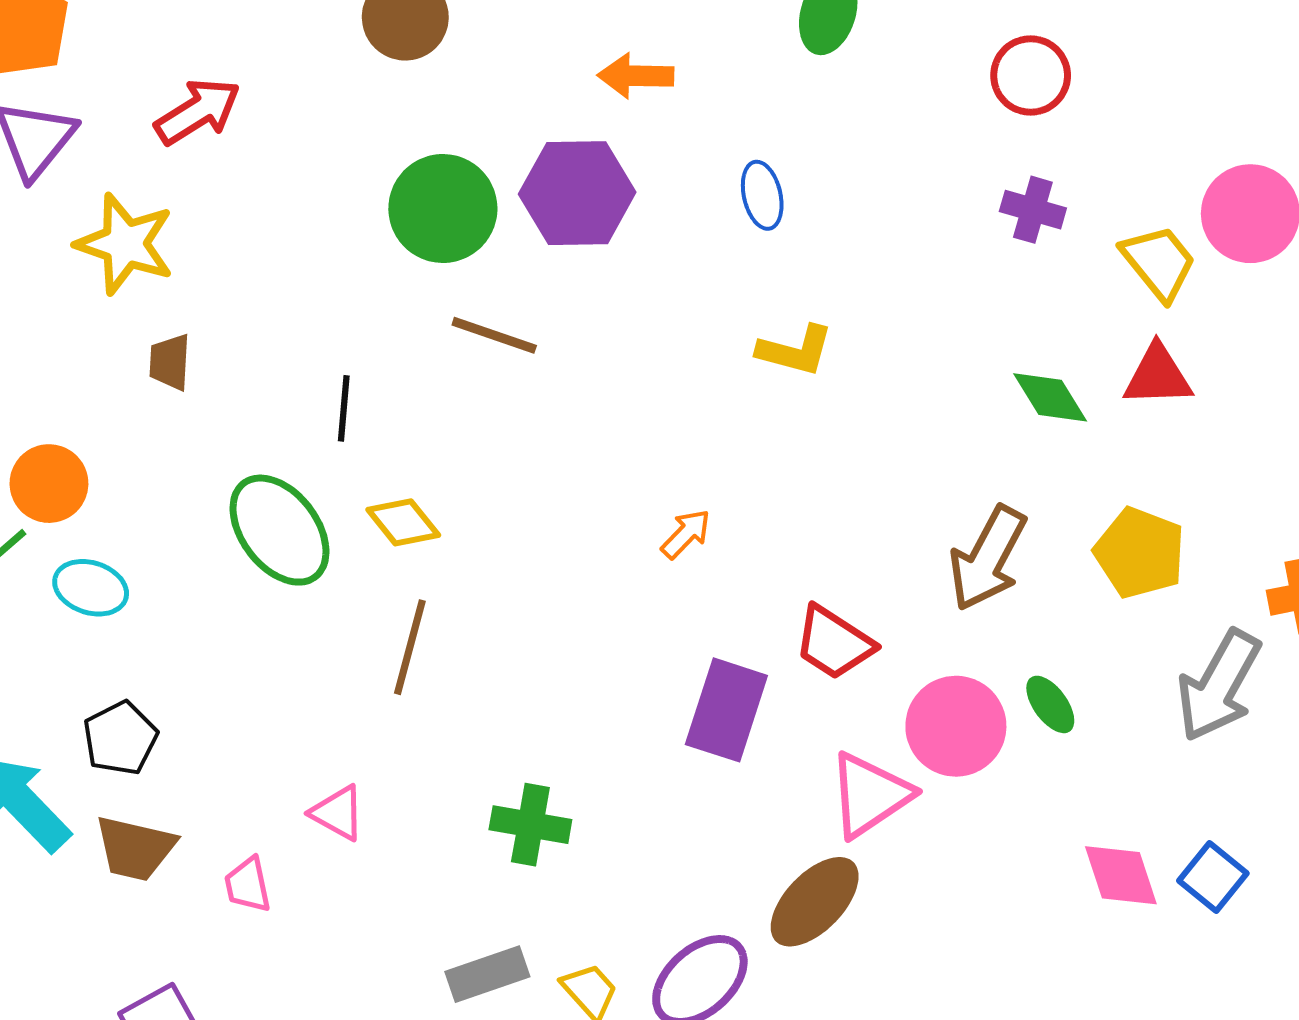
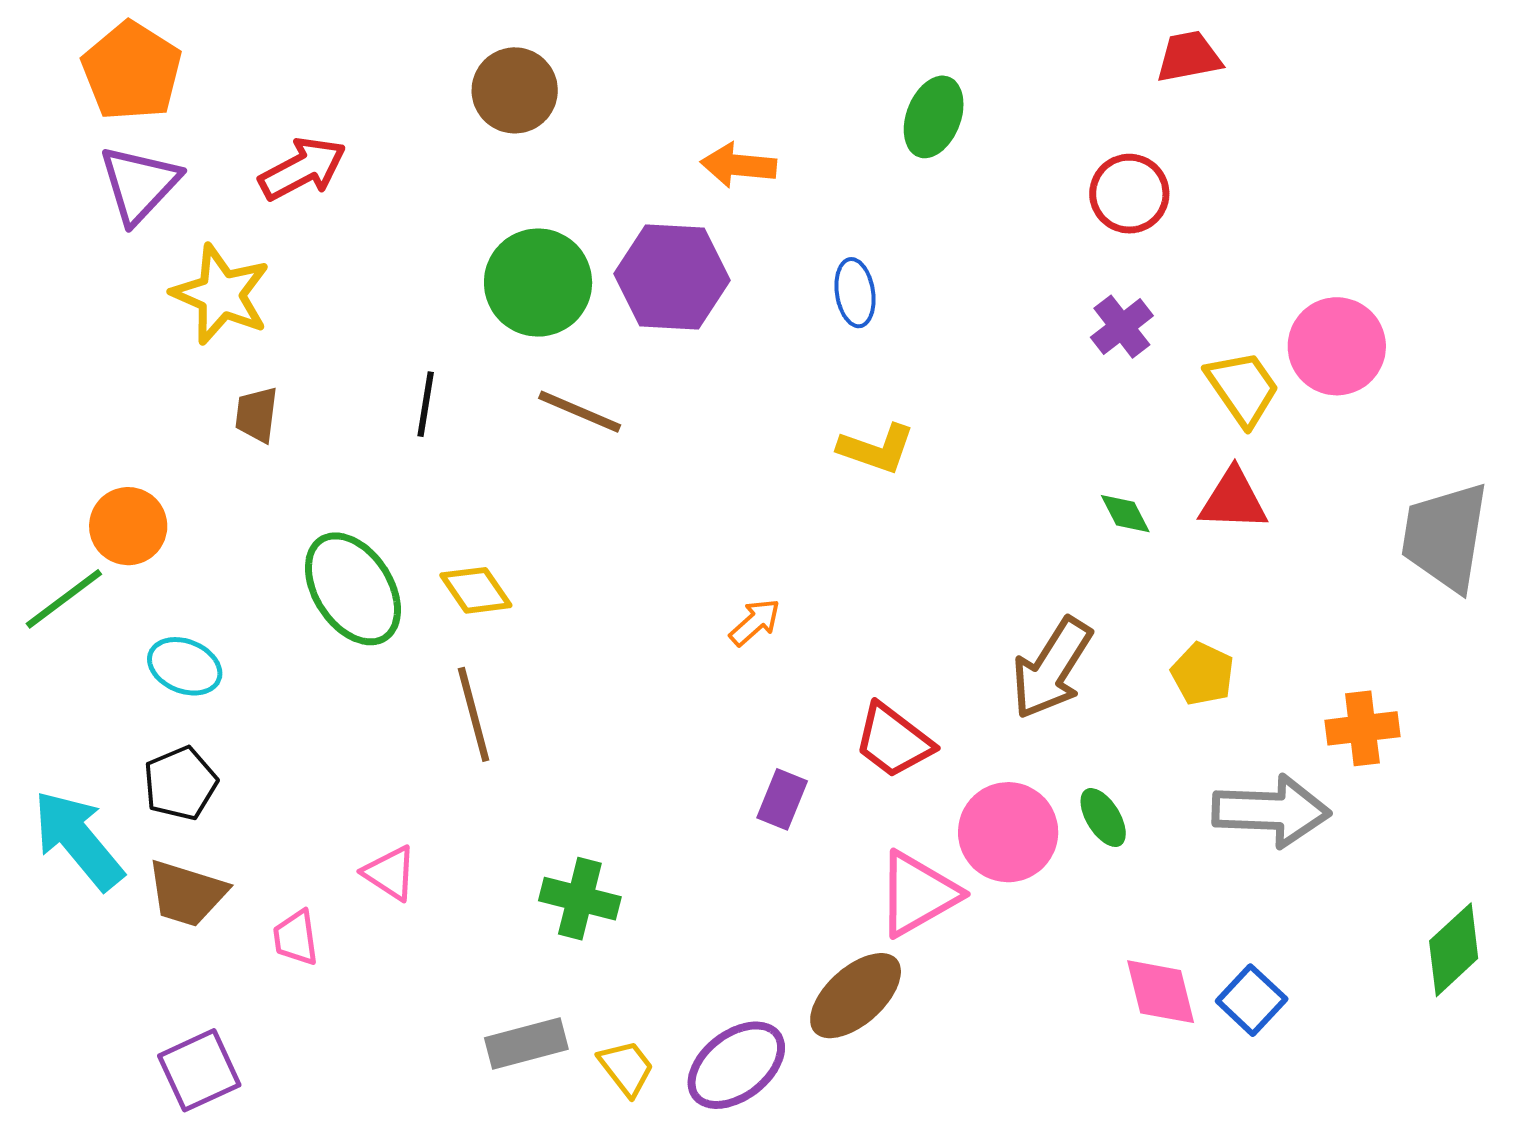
purple cross: (1033, 210) -> (1122, 327), turned 32
green diamond: (1050, 397) -> (1125, 514), size x0.7
black line: (344, 408) -> (426, 404), moved
yellow pentagon: (1140, 553) -> (1203, 674), size x0.7
cyan ellipse: (91, 588) -> (185, 666), moved
brown line: (410, 647) -> (474, 714), turned -34
gray arrow: (1219, 686) -> (1271, 811), turned -121
purple rectangle: (726, 710) -> (782, 799), size x0.6

